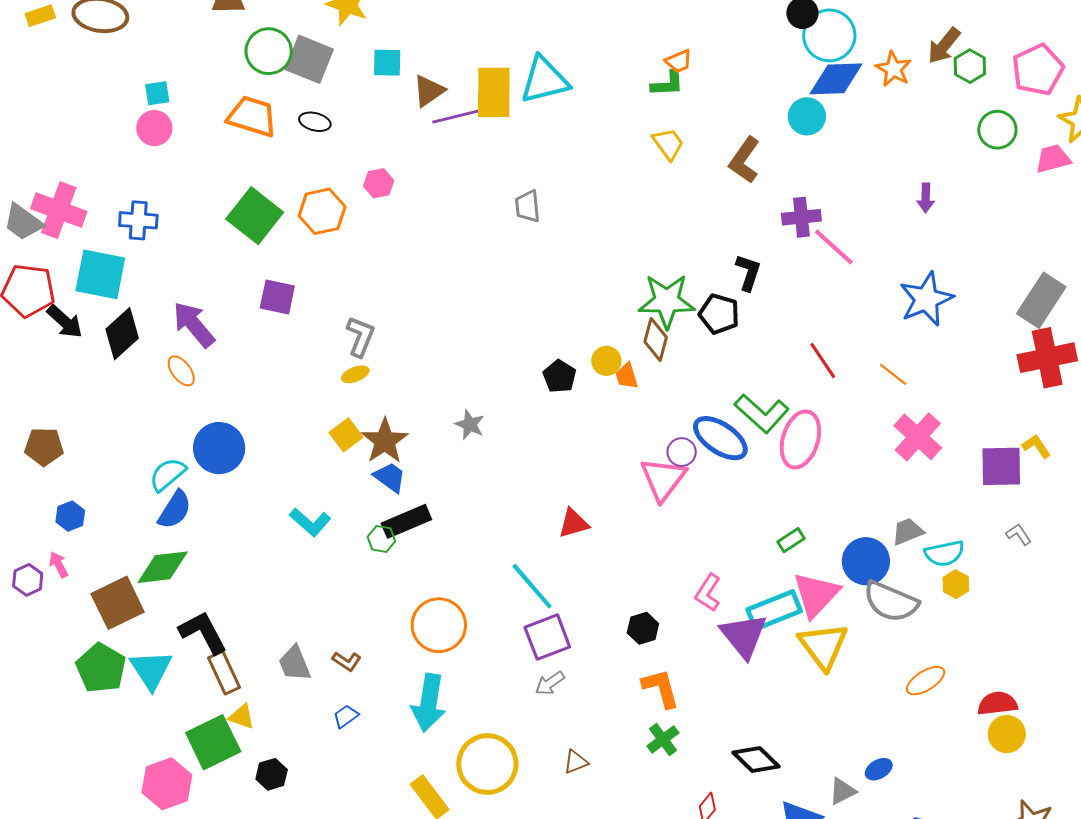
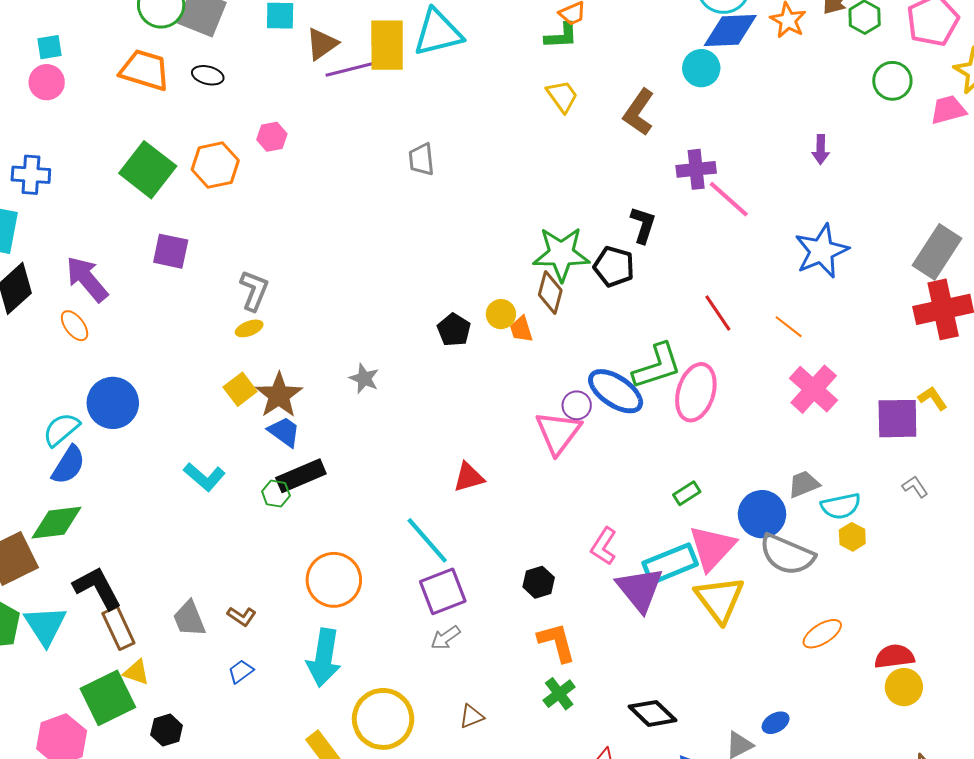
green L-shape: (762, 413) -> (657, 366), turned -60

